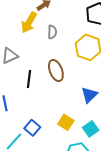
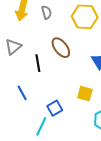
blue square: (32, 128) -> (55, 108), turned 35

